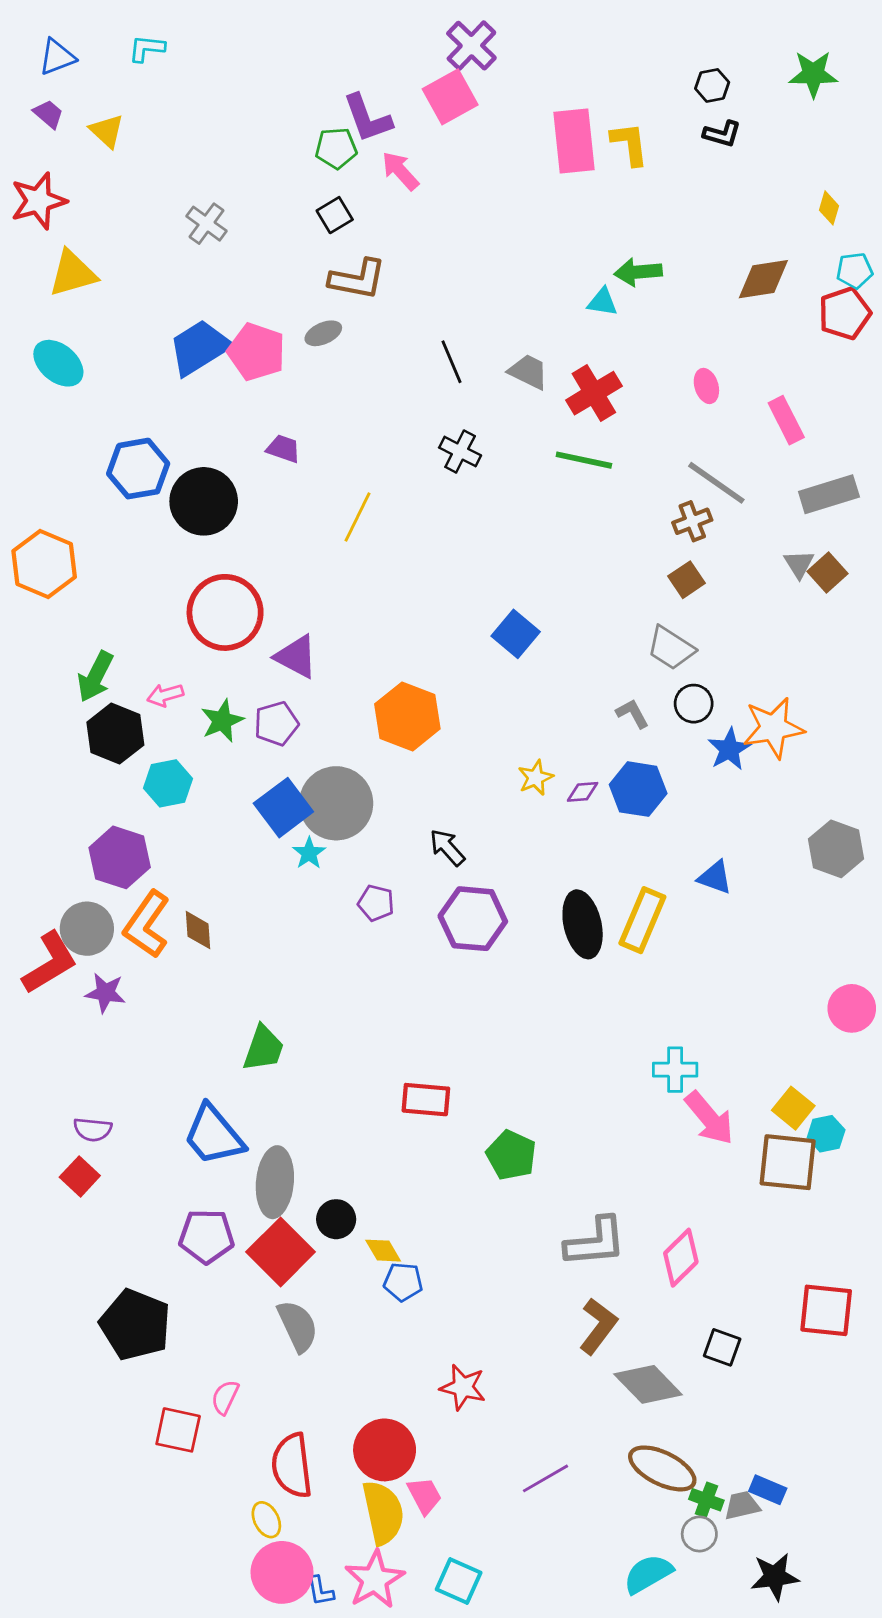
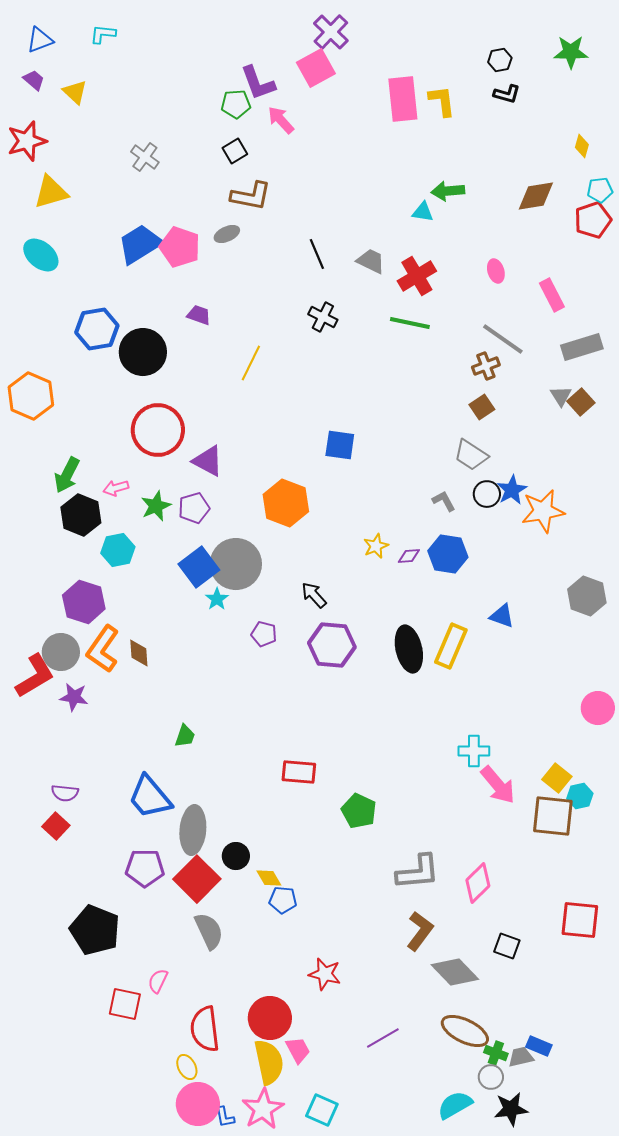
blue square: (516, 634) -> (340, 445), moved, turned -32
blue star: (729, 749) -> (512, 490), moved
green trapezoid: (263, 1048) -> (185, 736), size x0.7
black star: (775, 1577) -> (511, 1109), moved

